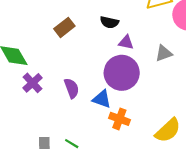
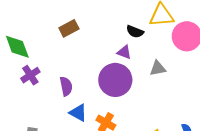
black semicircle: (109, 22) -> (135, 32), moved
blue triangle: (102, 99) -> (78, 113), moved

